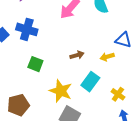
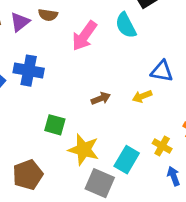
green square: (35, 64) -> (55, 125), moved
cyan rectangle: (90, 82) -> (127, 160), moved

